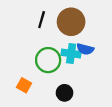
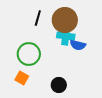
cyan cross: (71, 54) -> (66, 36), moved
green circle: (48, 60) -> (29, 54), moved

